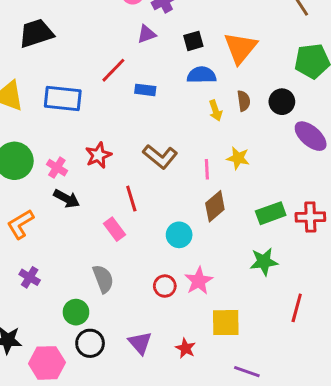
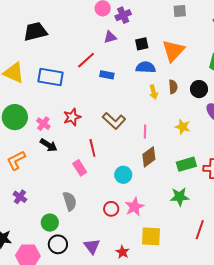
yellow star: (238, 158) -> (183, 127), moved

